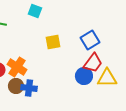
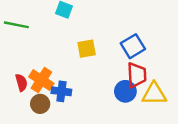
red trapezoid: (93, 63) -> (137, 75), turned -40
blue cross: (29, 88) -> (61, 91), moved

